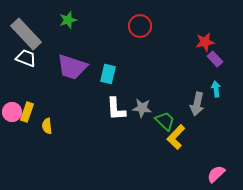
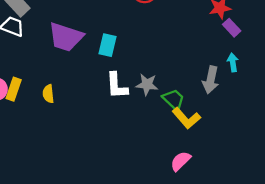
yellow semicircle: (47, 126) -> (48, 94), moved
yellow L-shape: (176, 137) -> (186, 118), turned -85
pink semicircle: (216, 174) -> (181, 161), moved

